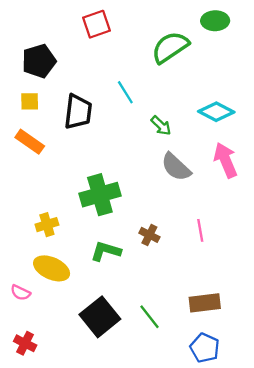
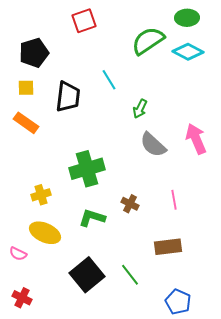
cyan diamond: (216, 112) -> (188, 52), moved
green arrow: (161, 126) -> (140, 109), turned 72
brown rectangle: (205, 303) -> (168, 247), moved

